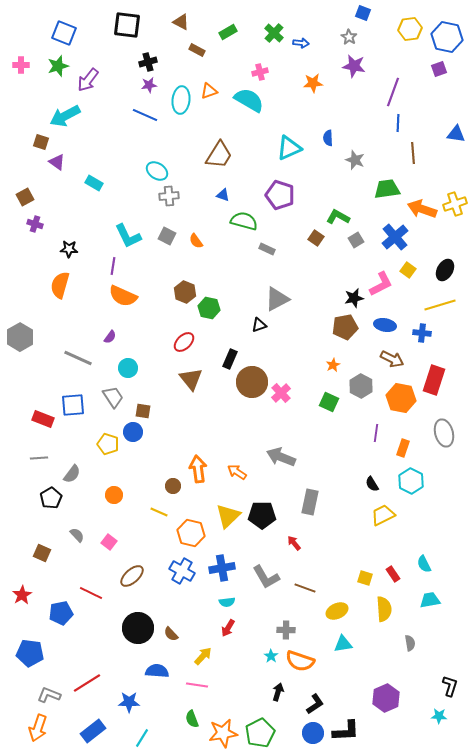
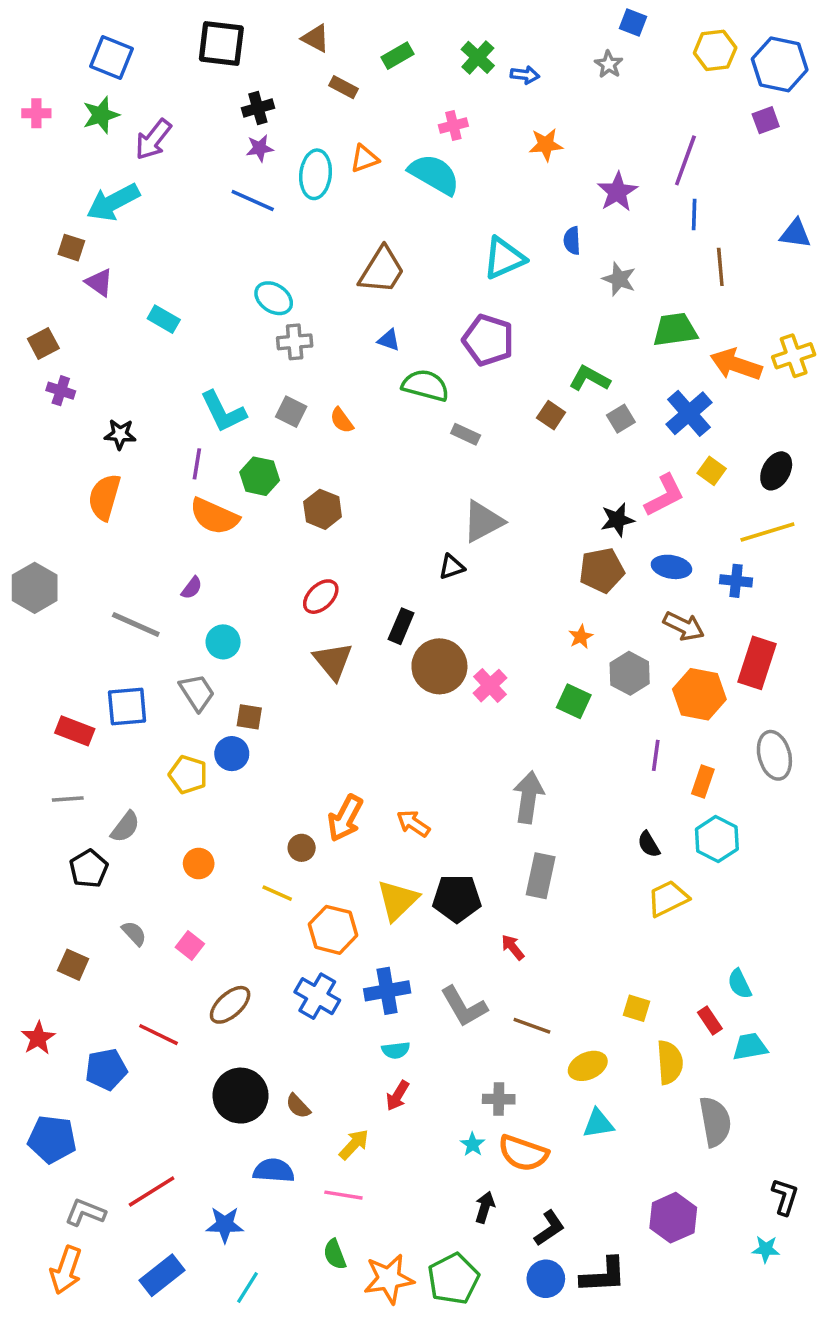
purple star: (354, 66) -> (617, 192), moved, turned 30
green hexagon: (209, 308) -> (260, 476), moved
gray arrow: (281, 457) -> (528, 797), moved, turned 76
orange arrow: (198, 469) -> (345, 818), turned -144
red rectangle: (393, 574) -> (710, 1021), moved
gray semicircle: (410, 643) -> (715, 1122), size x1.8

